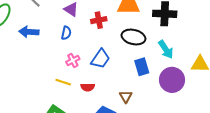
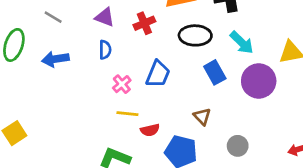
yellow line: (63, 82) -> (127, 114), moved
red semicircle: (88, 87) -> (150, 130), moved

